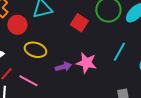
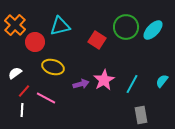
cyan line: (119, 52) -> (132, 84), moved
pink star: (86, 63) -> (104, 80), turned 30

